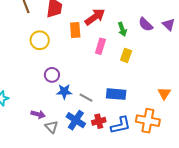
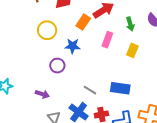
orange rectangle: (75, 30) -> (83, 22), turned 35
blue star: (64, 92) -> (73, 46), moved
purple arrow: (38, 114) -> (42, 94), moved

